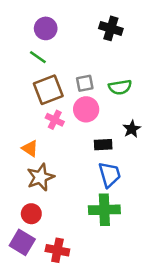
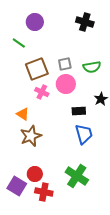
green line: (38, 57) -> (19, 43), moved
green cross: (104, 210) -> (77, 176), moved, turned 35
red circle: (31, 214) -> (35, 174), moved

